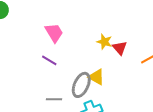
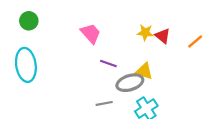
purple line: (49, 60) -> (108, 64), moved
gray ellipse: (81, 85) -> (130, 83), turned 60

